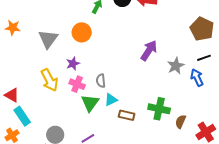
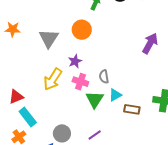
yellow arrow: (49, 80) -> (53, 79), turned 65
red triangle: (12, 95) -> (16, 97), turned -49

